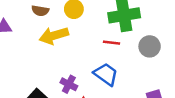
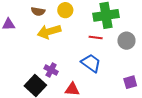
purple cross: (69, 84) -> (51, 70), moved

